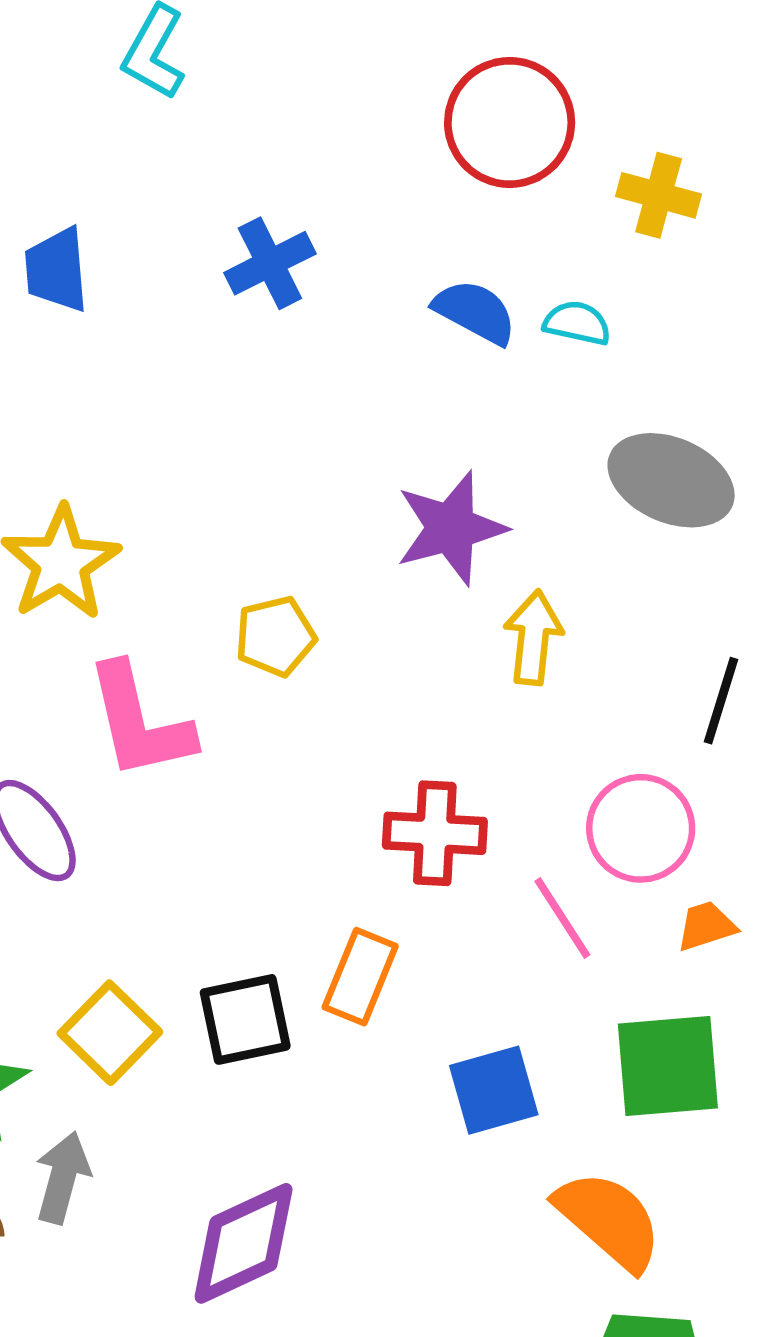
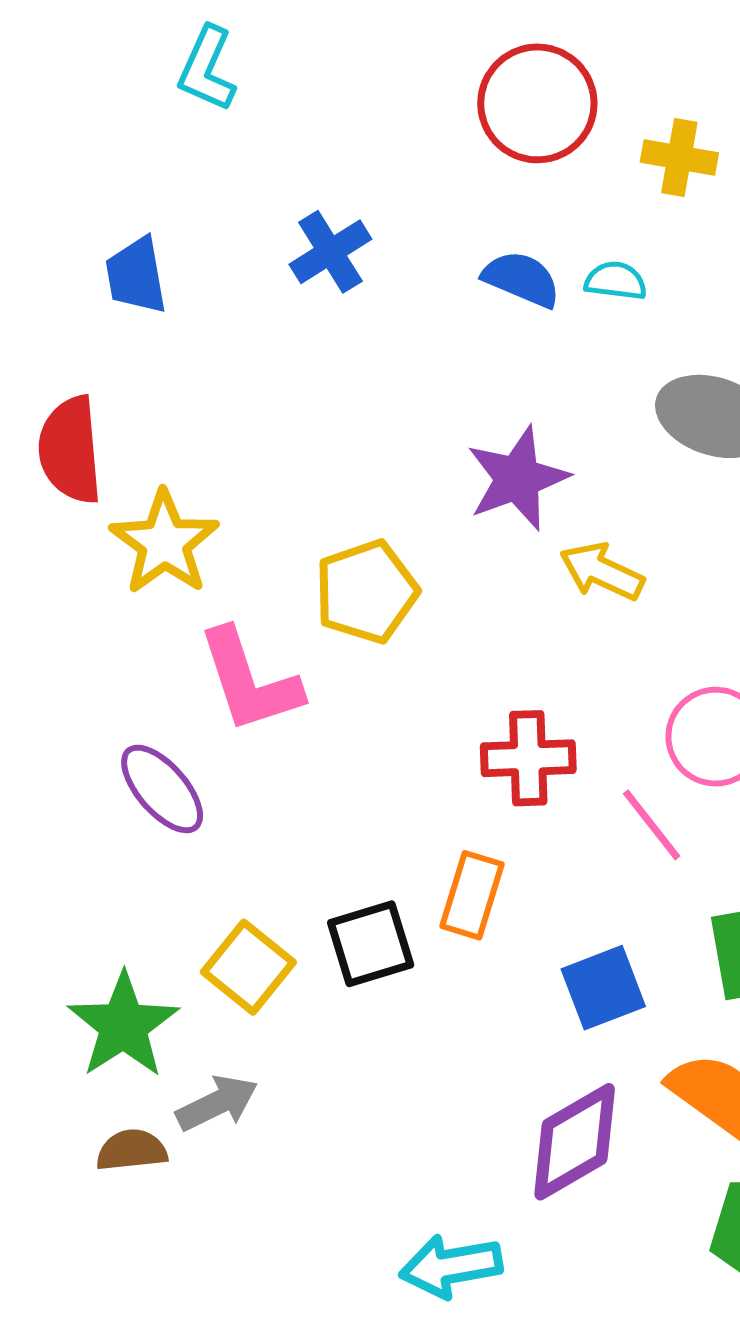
yellow pentagon: (275, 636) -> (366, 592), size x1.4
yellow arrow: (533, 638) -> (602, 571), turned -66
gray arrow: (63, 1178) -> (217, 1103), turned 54
purple diamond: (244, 1243) -> (575, 1142), moved

